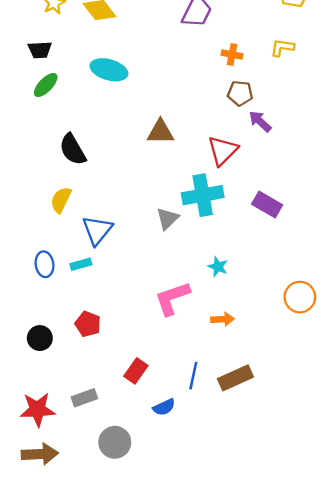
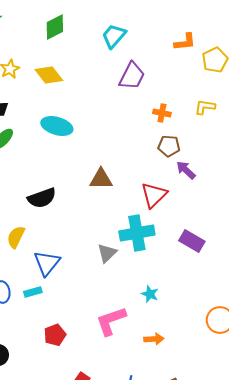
black semicircle: (73, 149) -> (42, 198), moved, turned -80
red pentagon: (88, 324) -> (55, 335), moved, turned 30

